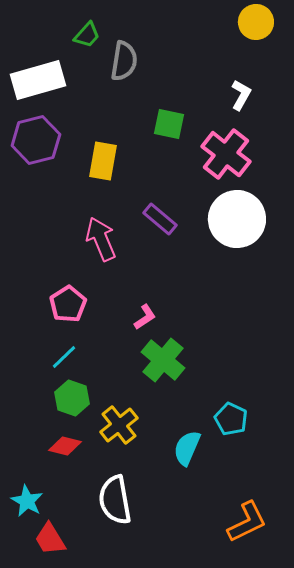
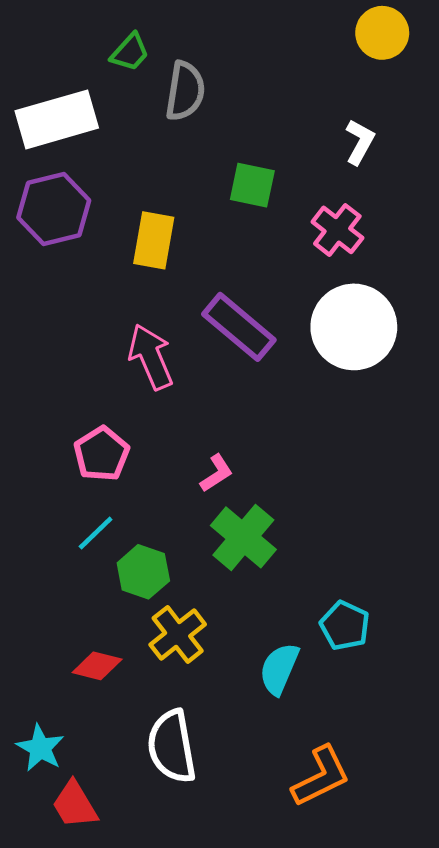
pink cross: (226, 154) -> (337, 230), size x0.7
purple rectangle: (160, 219) -> (239, 327), size x1.4
green hexagon: (72, 398) -> (143, 572), moved
orange L-shape: (247, 522) -> (321, 776), moved

